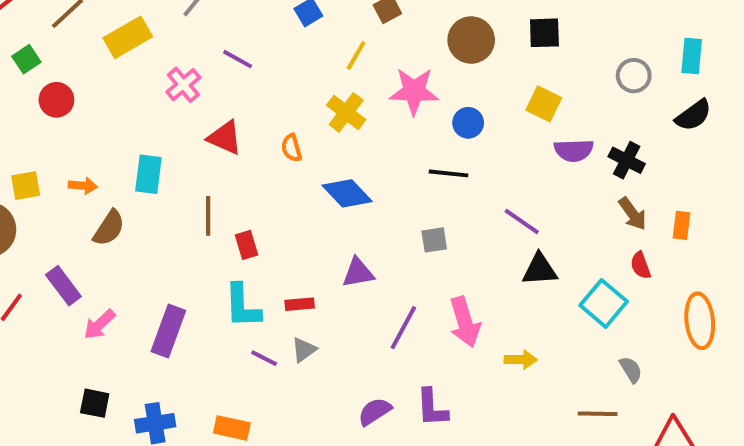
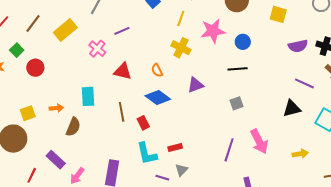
purple line: (238, 59) -> (122, 31), turned -42
yellow square: (544, 104) -> (278, 14), moved
blue diamond: (347, 193) -> (158, 97), moved
purple line: (522, 221) -> (304, 83), moved
purple triangle: (358, 273) -> (195, 85), moved
yellow arrow: (521, 360) -> (300, 154), moved

